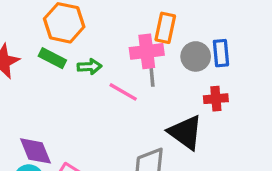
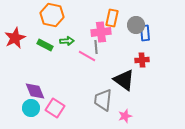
gray circle: (196, 56) -> (136, 25), moved
green rectangle: (52, 58) -> (45, 45), moved
gray line: (152, 75) -> (96, 47), moved

